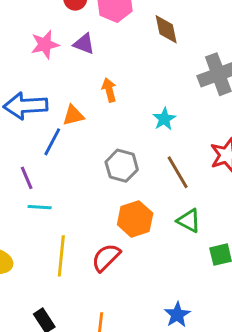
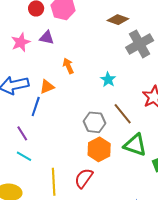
brown diamond: (166, 29) -> (118, 20), moved, turned -50
gray hexagon: (122, 166) -> (94, 122), moved
cyan line: (40, 207) -> (24, 156), moved, turned 35
green triangle: (189, 221) -> (135, 145), size x1.4

